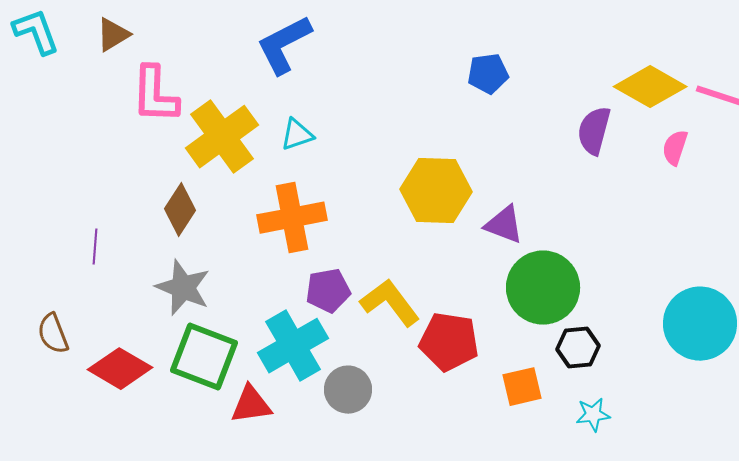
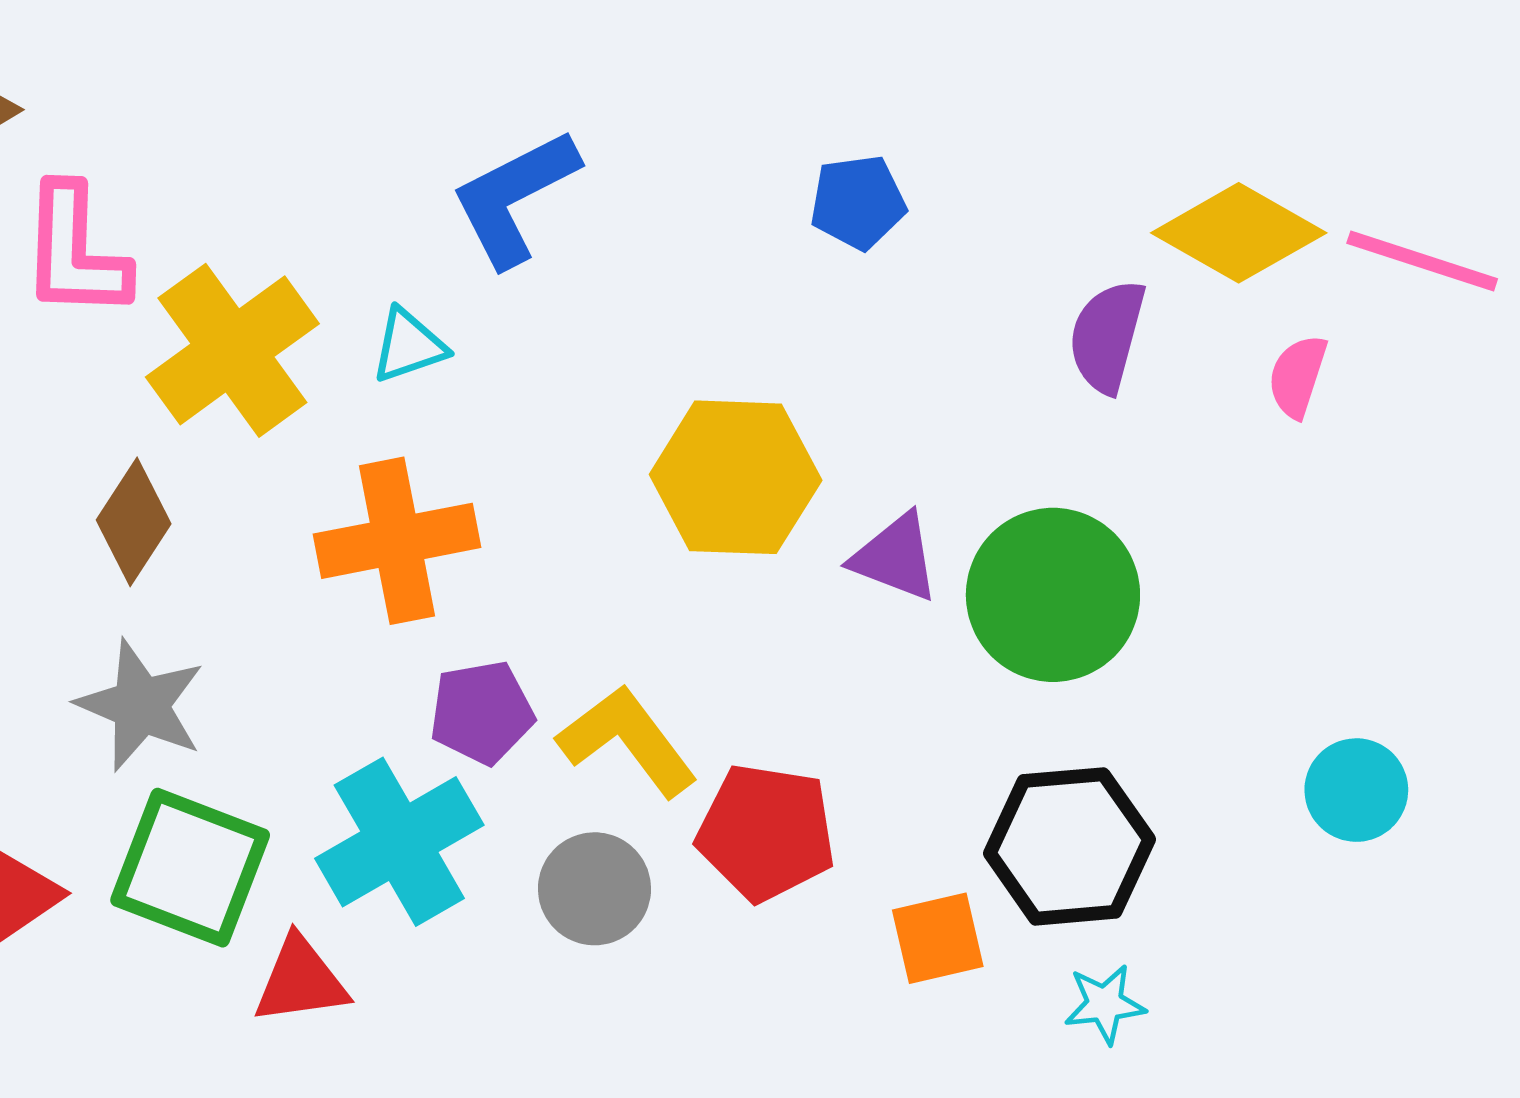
blue L-shape: (284, 45) -> (515, 198), moved
green circle: (543, 288) -> (1053, 595), moved
cyan circle: (700, 324) -> (1356, 790), size x0.6
black hexagon: (578, 348) -> (1069, 846), size x1.6
gray circle: (348, 390) -> (594, 889), moved

